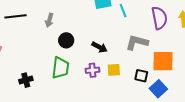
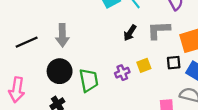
gray arrow: (49, 20) -> (62, 35), size x1.5
black circle: (66, 40) -> (60, 71), moved, size x1.5
black arrow: (99, 47) -> (130, 33), moved, turned 112

